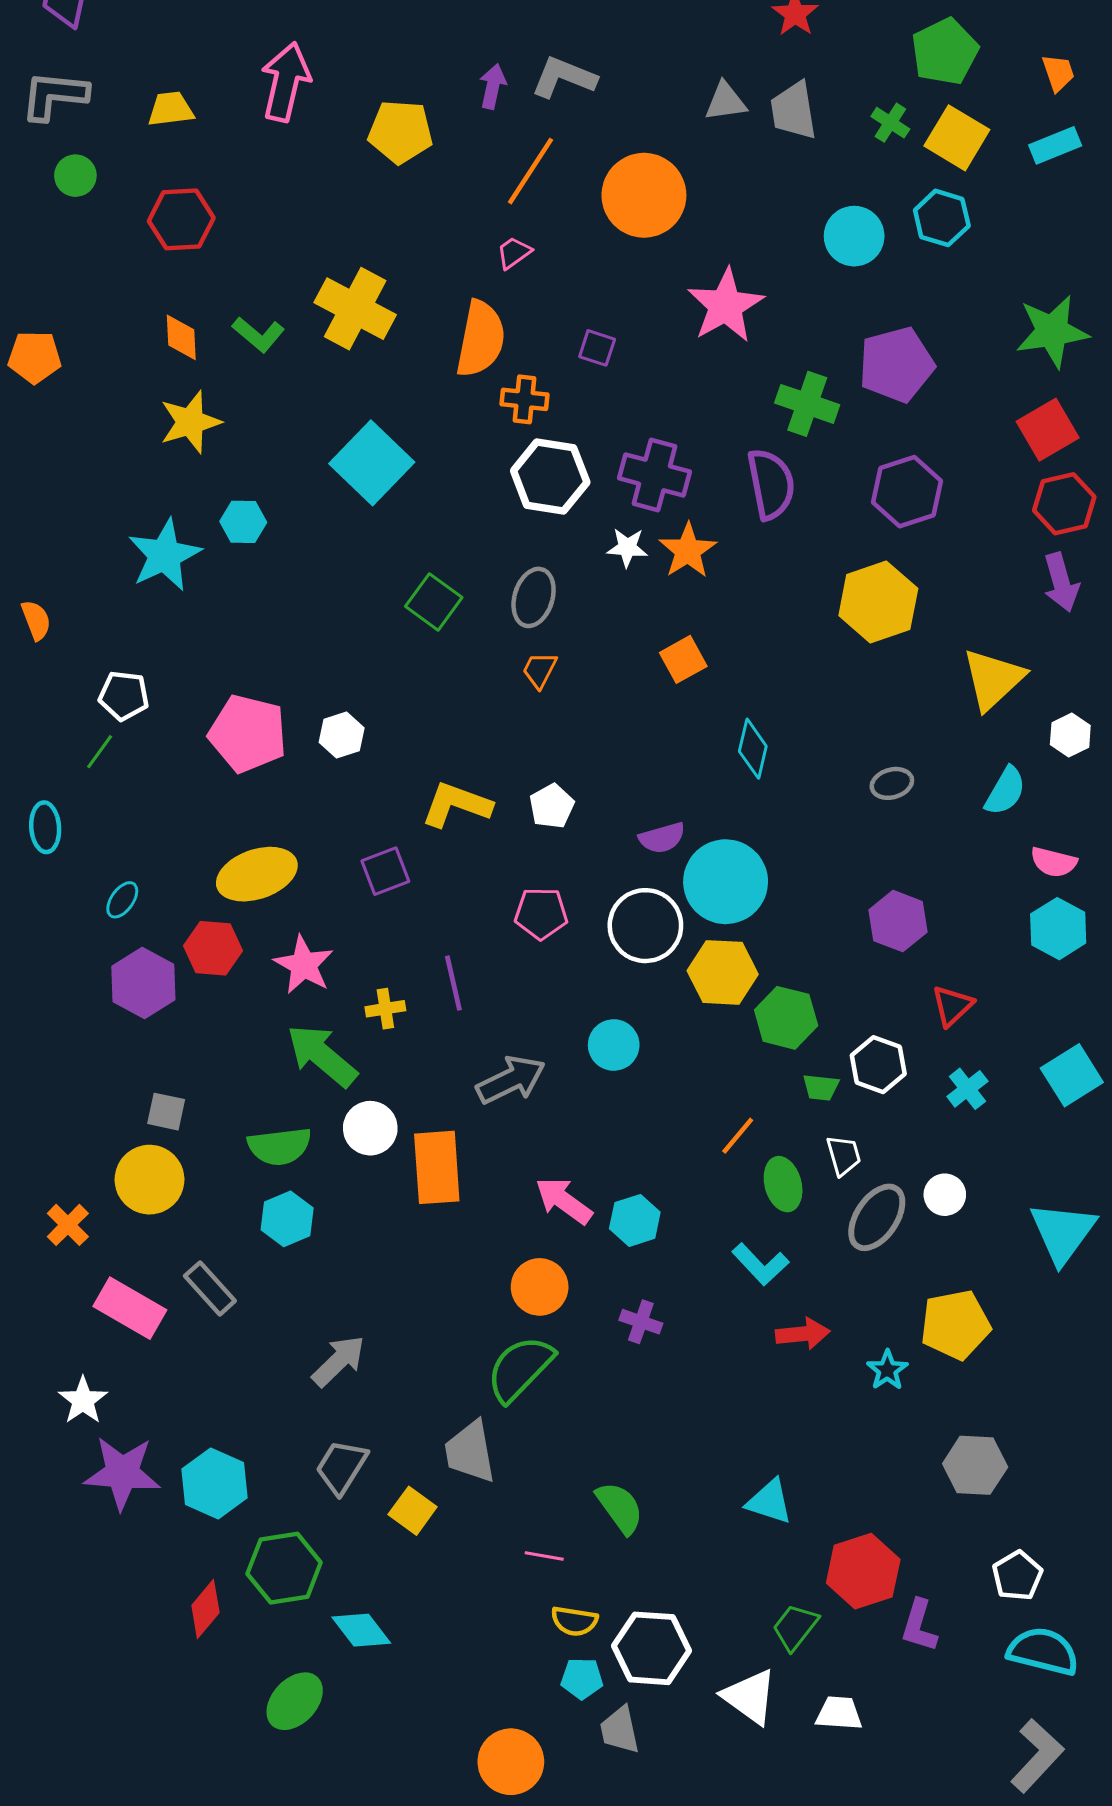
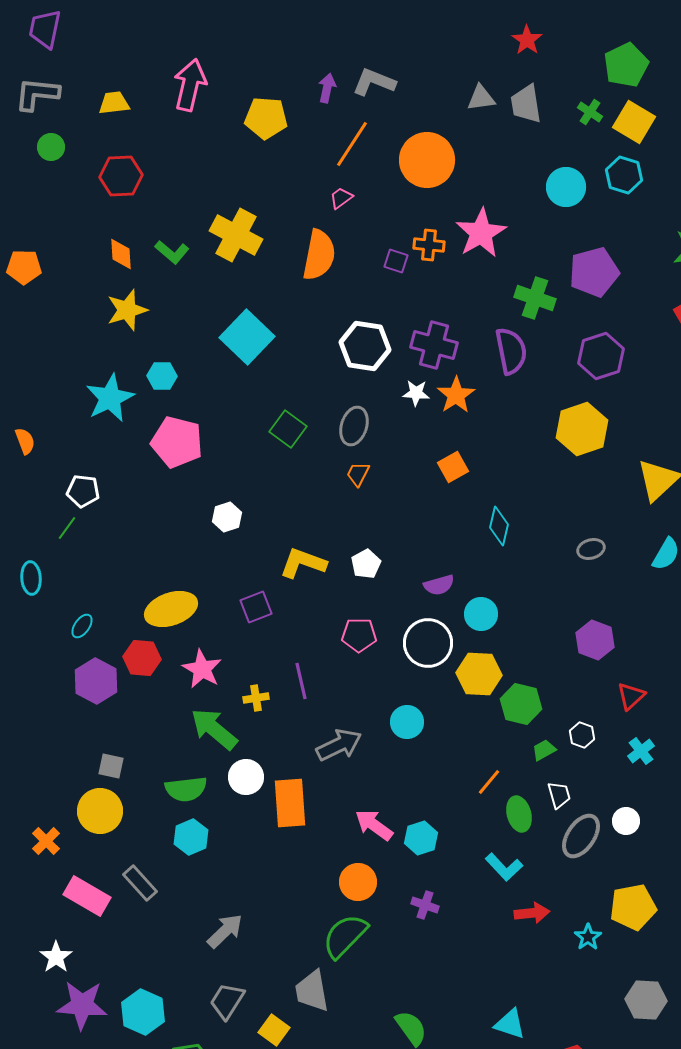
orange cross: (524, 399) -> (429, 245), moved
pink pentagon: (248, 734) -> (177, 442), moved
cyan circle: (726, 882) -> (481, 614), size x0.6
white hexagon: (878, 1065) -> (582, 735), size x0.7
green trapezoid: (821, 1087) -> (544, 750), turned 145

